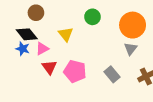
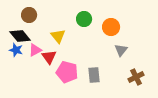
orange circle: (133, 25) -> (111, 27), moved, size x0.7
red triangle: (49, 67) -> (49, 57), moved
gray rectangle: (112, 74) -> (94, 75), moved, turned 35

